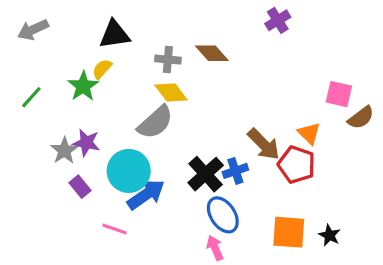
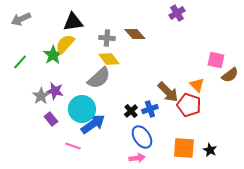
yellow semicircle: (102, 69) -> (65, 44), size x1.5
black cross: (206, 174) -> (131, 111), size x0.6
pink arrow: (215, 248) -> (137, 158), turned 105

